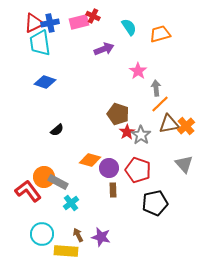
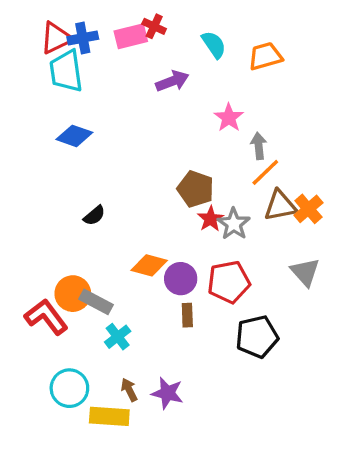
red pentagon: (138, 170) -> (229, 282), turned -30

